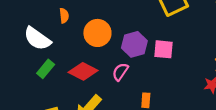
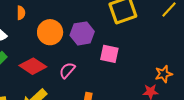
purple hexagon: (134, 44) -> (82, 33), moved

